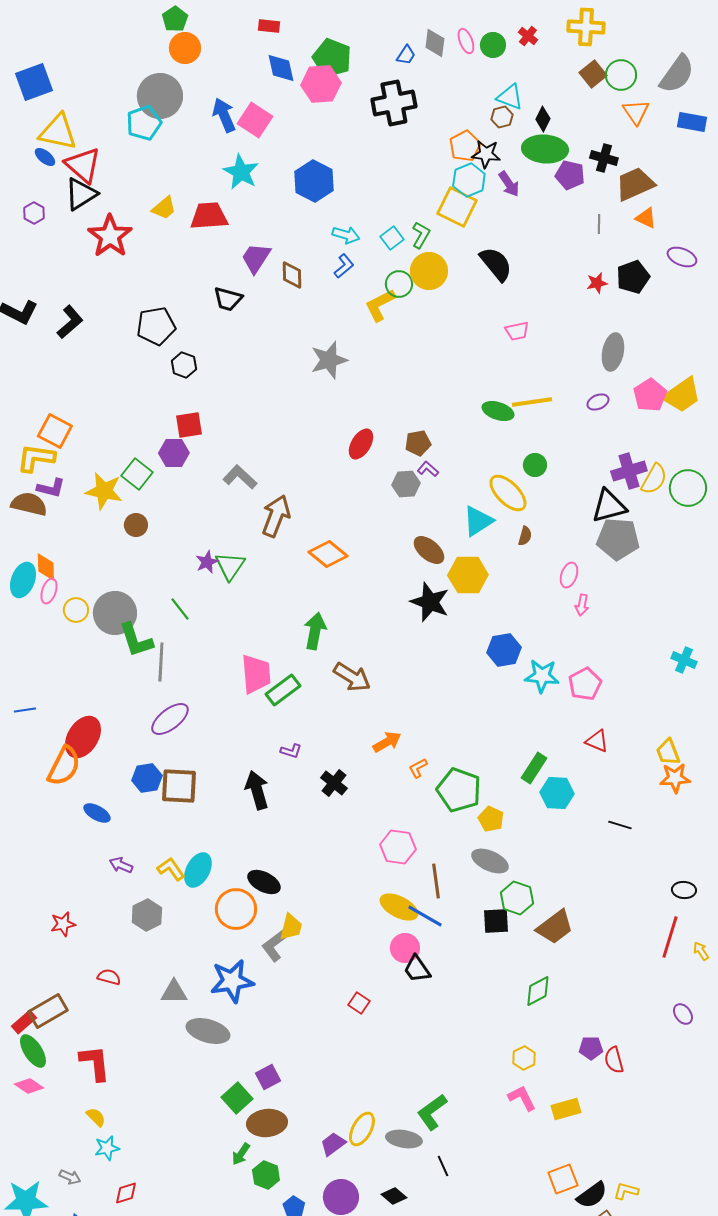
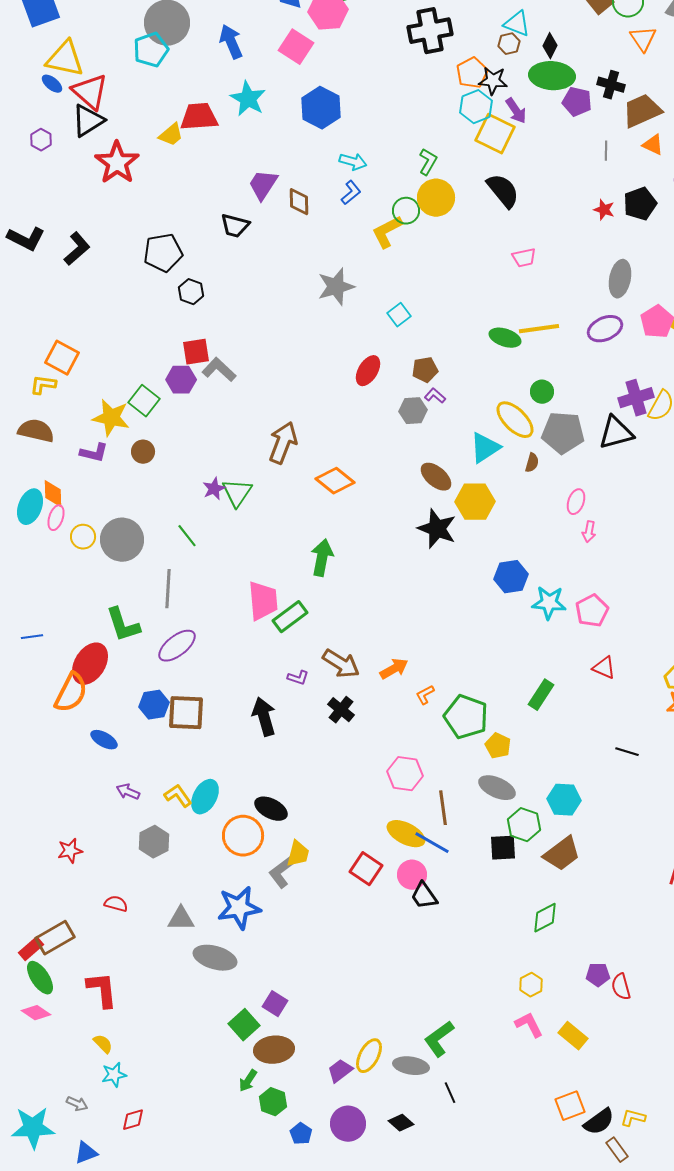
black cross: (394, 103) -> (430, 31), moved
pink square: (255, 120) -> (296, 47), moved
yellow square: (457, 207) -> (495, 134), moved
red trapezoid: (209, 216) -> (199, 117), moved
cyan square: (392, 238) -> (399, 315), moved
red star: (597, 283) -> (604, 210), turned 30
purple ellipse: (598, 402) -> (605, 329), size x1.6
yellow L-shape: (36, 458) -> (43, 385), size x0.7
gray L-shape: (240, 477) -> (219, 370), moved
purple L-shape: (51, 488) -> (94, 453), moved
gray pentagon: (618, 539) -> (563, 433), moved
green L-shape: (136, 640) -> (123, 625), moved
brown arrow: (352, 677) -> (341, 664), moved
cyan hexagon: (557, 793) -> (564, 800), moved
red square: (359, 1003) -> (366, 869), moved, size x1.5
purple square: (268, 1077) -> (275, 1004), turned -30
yellow rectangle: (566, 1109) -> (573, 1036), turned 56

